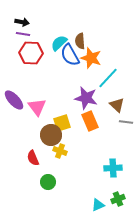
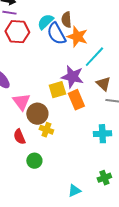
pink triangle: (37, 107) -> (21, 102), moved
yellow square: (62, 123) -> (57, 90), moved
cyan cross: (113, 168) -> (102, 134), moved
cyan triangle: (98, 205) -> (74, 191), moved

